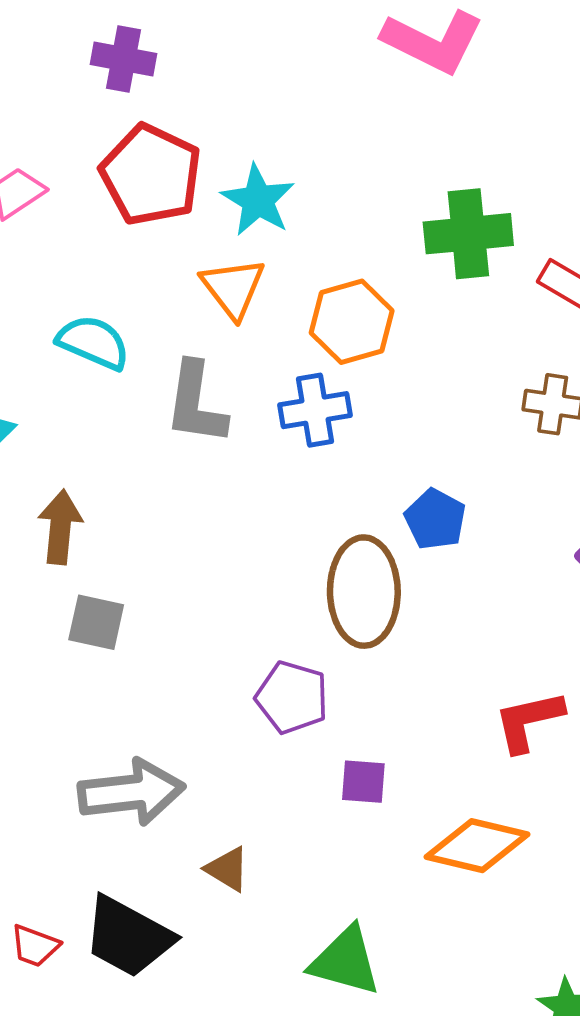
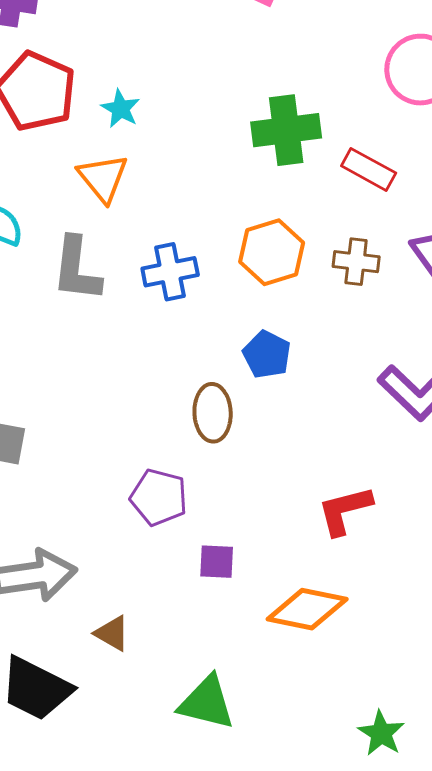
cyan star: (258, 200) -> (120, 109), size x0.7
orange hexagon: (352, 322) -> (272, 252), moved
brown ellipse: (364, 592) -> (213, 413), size x0.7

